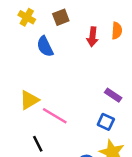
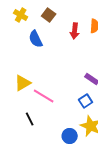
brown square: (61, 17) -> (49, 15), turned -32
blue square: (106, 122) -> (86, 101), turned 32

